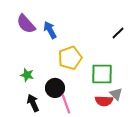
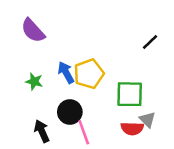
blue arrow: (50, 30) -> (66, 73), moved
green star: (27, 75) -> (34, 81), moved

